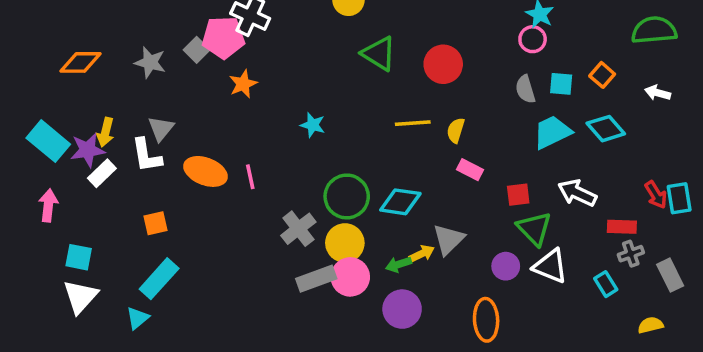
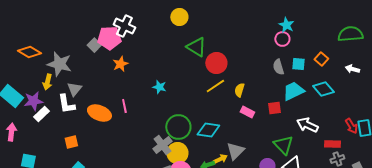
orange diamond: (80, 62) -> (29, 52), turned 30
gray star: (150, 62) -> (59, 64), moved, size x1.4
red circle: (443, 64) -> (216, 63), moved
yellow line: (413, 123) -> (215, 86), turned -30
yellow arrow: (105, 132) -> (47, 82), moved
pink line: (250, 177) -> (124, 106), moved
red square: (518, 195) -> (274, 108), moved
gray cross: (298, 229) -> (162, 145), moved

